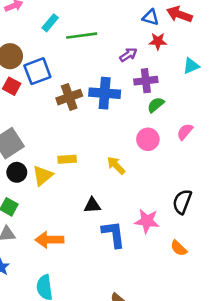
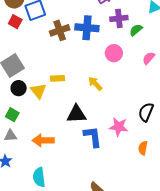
green semicircle: (156, 105) -> (136, 30), moved
pink circle: (148, 139) -> (114, 53), moved
yellow triangle: (43, 176) -> (38, 91), turned -30
black triangle: (92, 205) -> (77, 114), size x1.5
orange semicircle: (179, 248) -> (143, 148), turned 56

